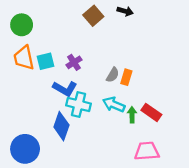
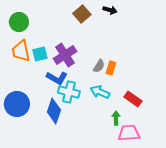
purple cross: (74, 62) -> (65, 55), size x1.6
green arrow: (132, 115) -> (116, 118), moved
blue circle: (25, 149) -> (17, 104), moved

